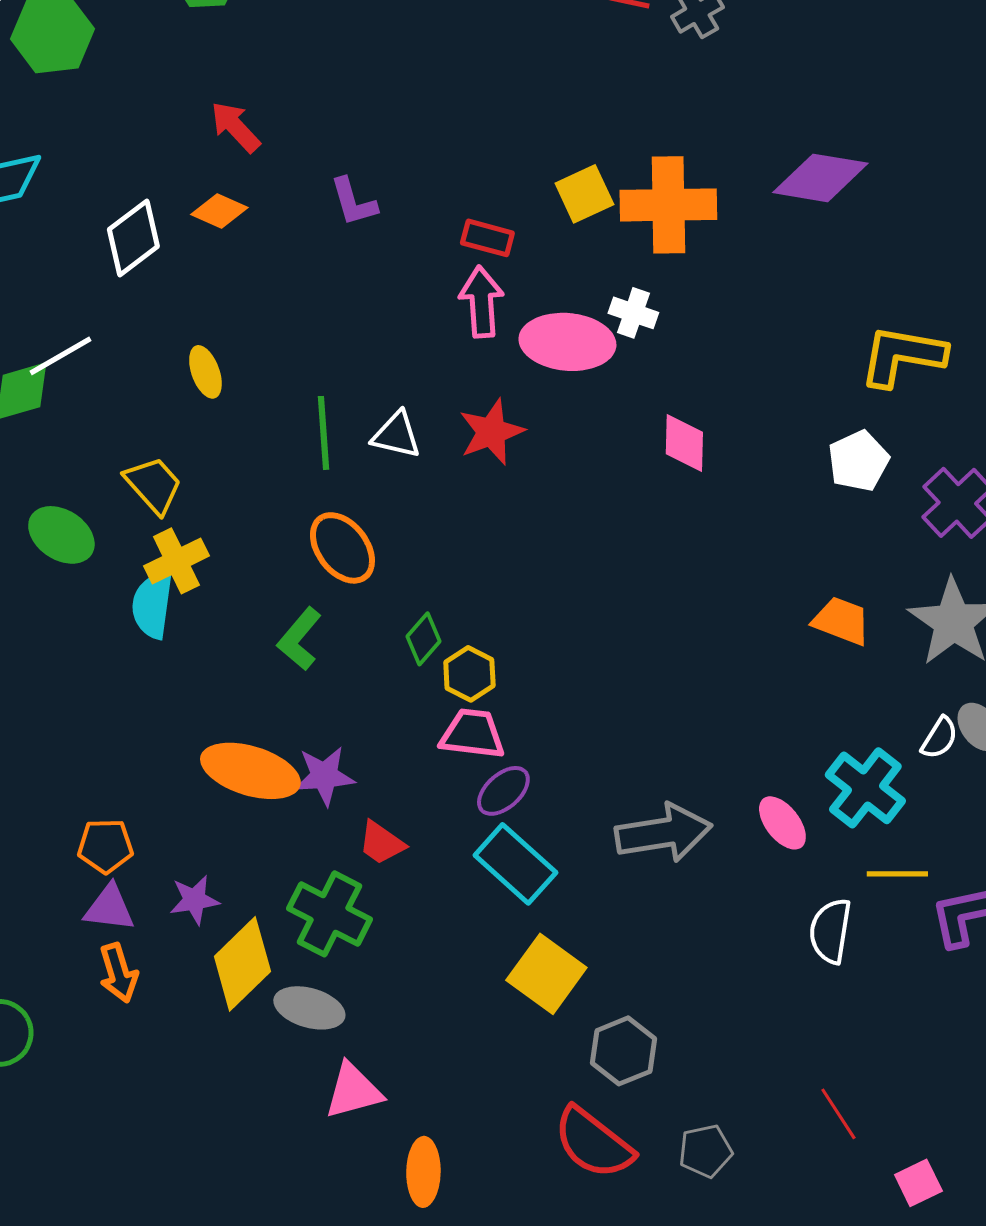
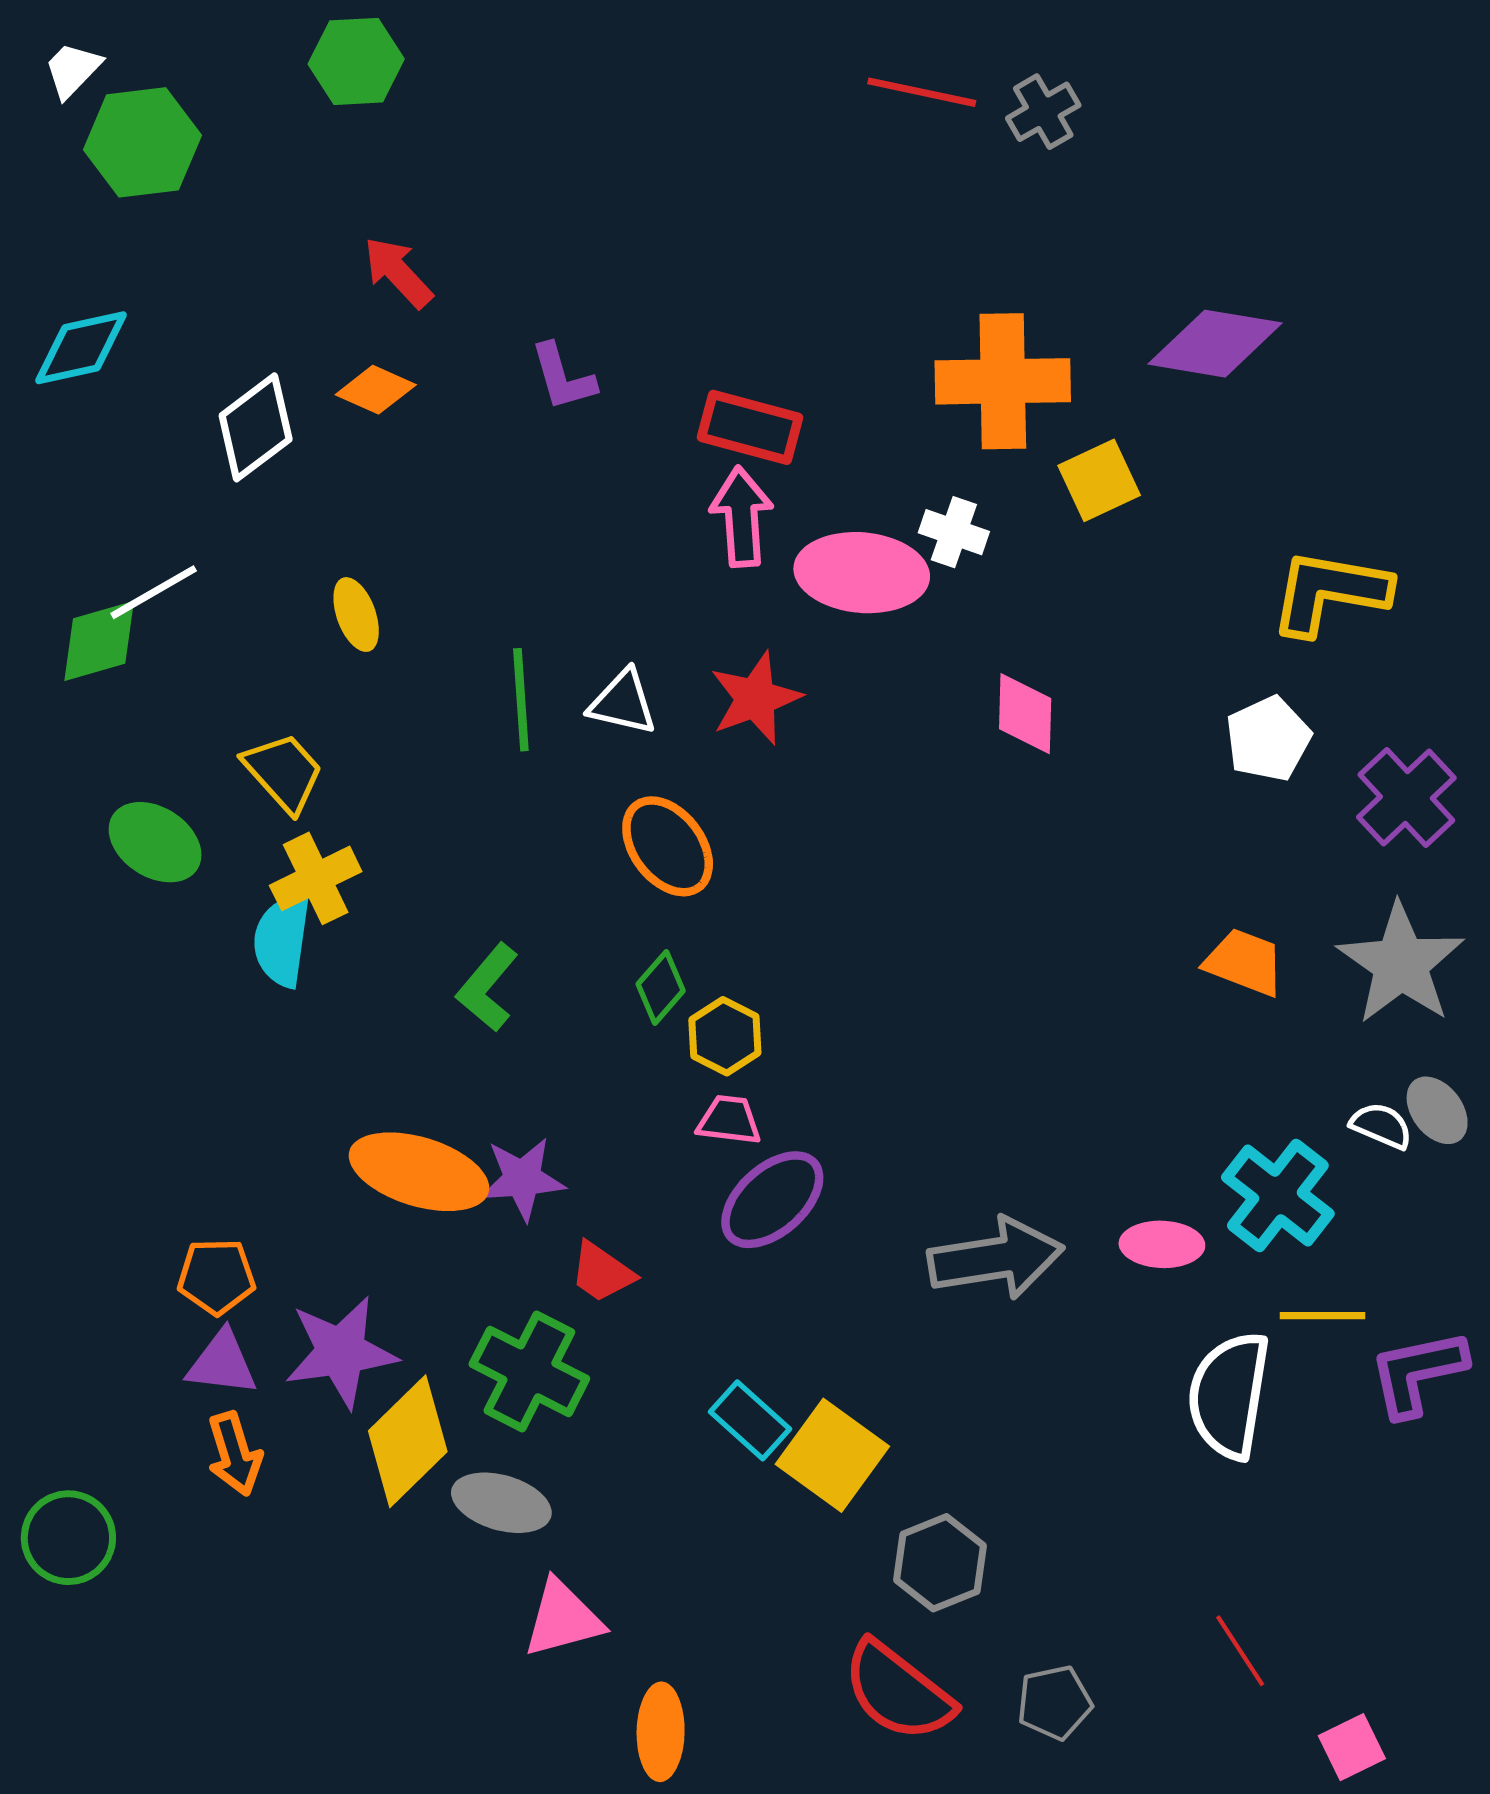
yellow square: (584, 194) -> (1099, 480), moved
red rectangle: (487, 238) -> (750, 427), size x1.4
orange ellipse: (342, 548) -> (668, 846), moved
pink trapezoid: (472, 734) -> (729, 1120), size x0.7
white semicircle: (939, 738) -> (1381, 1126), turned -99
purple ellipse: (503, 791) -> (772, 1200), size x1.4
pink ellipse: (782, 823) -> (1162, 1244), turned -50
cyan rectangle: (515, 864) -> (750, 1420), moved, size x0.7
purple star: (194, 900) -> (341, 1352), size x1.6
white semicircle: (830, 931) -> (1229, 1395), size x1.4

